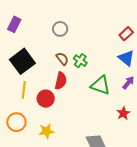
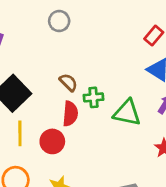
gray circle: (60, 29) -> (59, 21), moved
green cross: (80, 61) -> (94, 97), moved, turned -32

